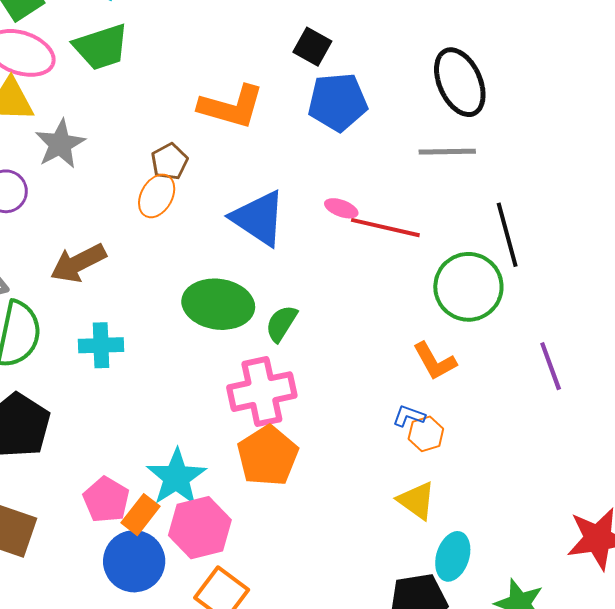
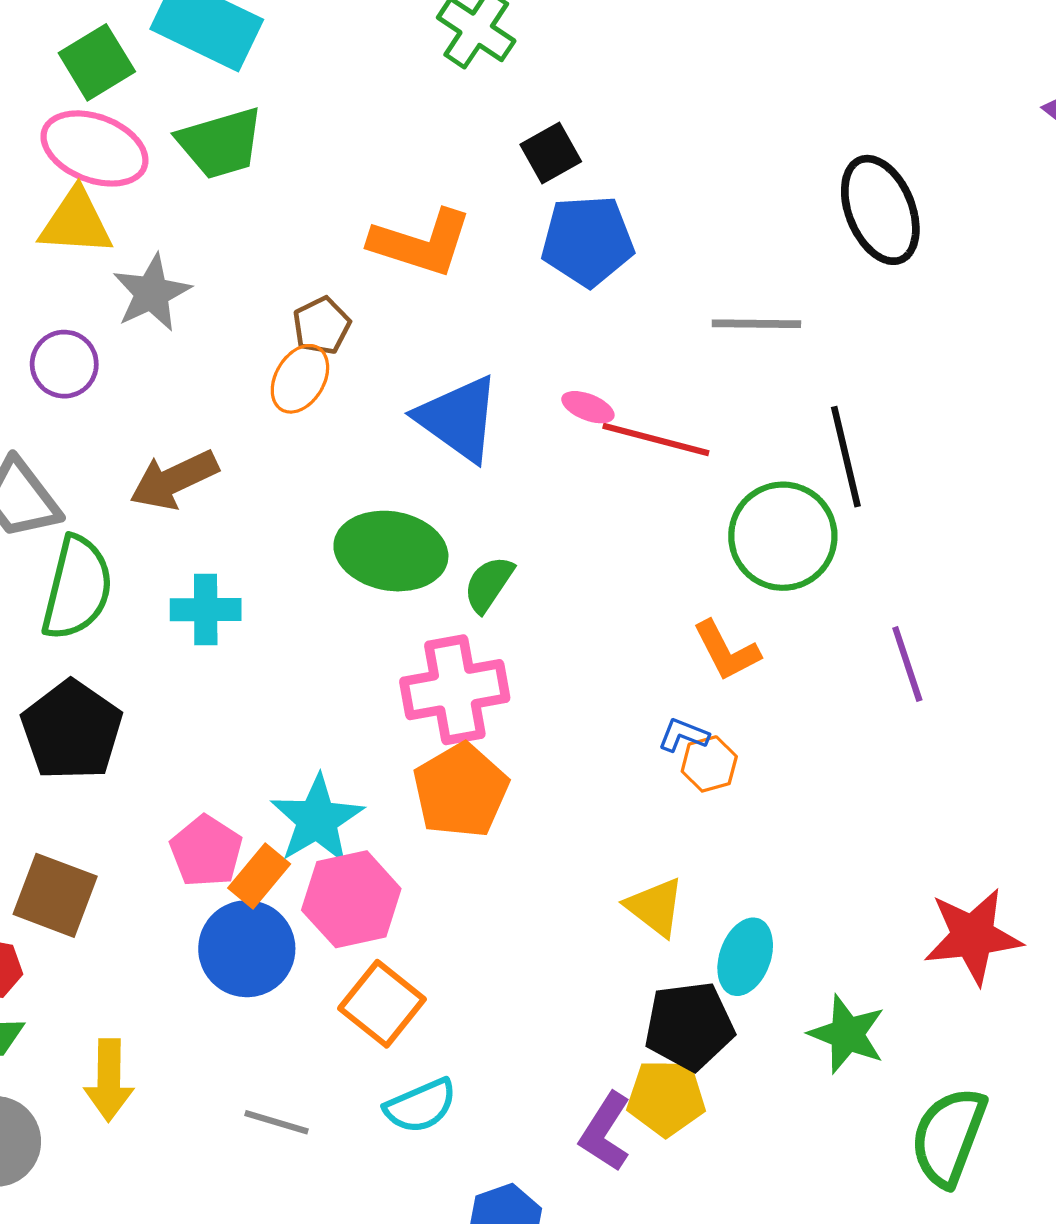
black square: (312, 47) -> (551, 153), turned 30
black ellipse: (460, 82) -> (880, 210), moved
yellow triangle: (417, 500) -> (655, 907), moved

